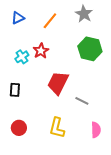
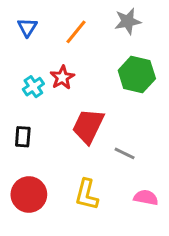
gray star: (84, 14) -> (128, 21), turned 30
blue triangle: (18, 18) -> (27, 27), turned -32
red circle: (19, 128) -> (29, 194), size x1.5
pink semicircle: (96, 130) -> (146, 198), turned -77

